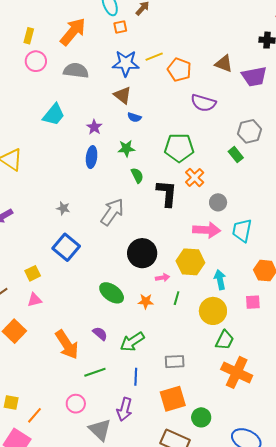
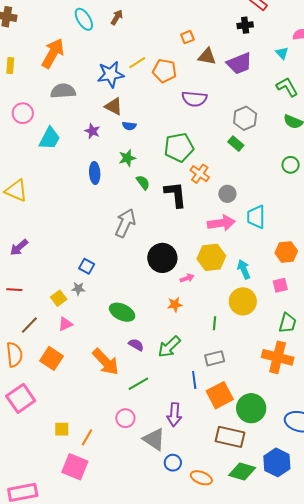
orange square: (120, 27) -> (187, 37), moved
pink circle: (36, 61) -> (23, 113), moved
purple star: (94, 127) -> (92, 131), moved
gray star: (63, 208) -> (78, 289), moved
blue square: (66, 247) -> (87, 266), size x0.6
green ellipse: (112, 293) -> (122, 312), moved
green line: (177, 298) -> (214, 323), moved
green trapezoid: (225, 340) -> (287, 323), moved
blue line: (136, 377) -> (194, 380), moved
green circle: (201, 417) -> (251, 408), size x1.5

